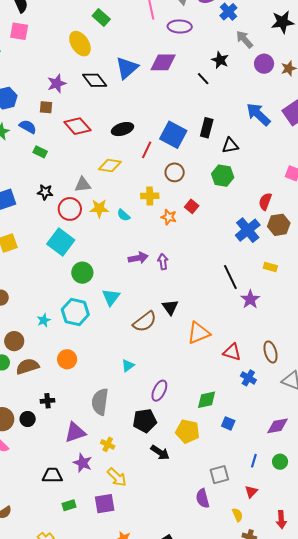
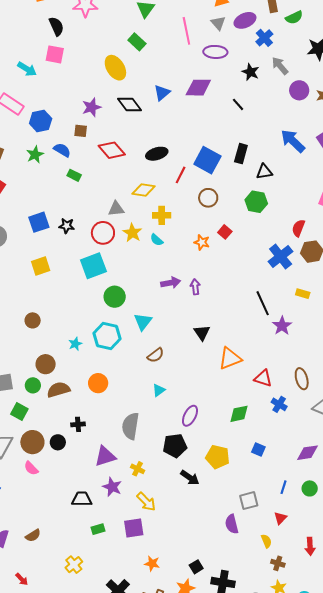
black star: (220, 60) -> (251, 72), moved
blue triangle: (127, 68) -> (162, 93), size x0.7
black star: (45, 192) -> (67, 226), moved
yellow cross: (150, 196) -> (162, 215), moved
yellow star: (99, 208) -> (132, 233), turned 30
cyan square: (61, 242) -> (93, 266), turned 32
brown semicircle: (145, 322) -> (156, 355), moved, size x0.7
green diamond: (207, 400) -> (239, 414), moved

